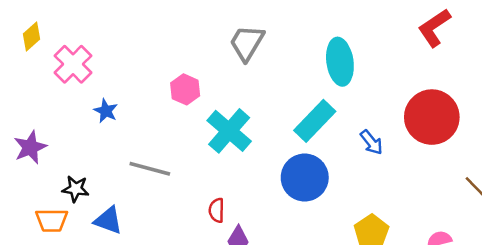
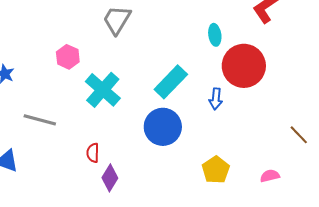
cyan ellipse: (340, 62) -> (215, 35), moved, size x0.6
red circle: (432, 117) -> (244, 66), moved
blue arrow: (371, 142) -> (216, 99), turned 45

